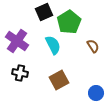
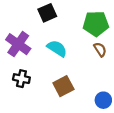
green pentagon: (69, 22) -> (96, 24), moved, turned 30
cyan semicircle: (53, 45) -> (57, 48), turned -30

